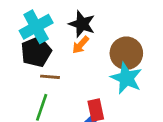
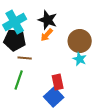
black pentagon: (36, 52) -> (15, 40), turned 30
cyan star: (126, 78) -> (80, 59), size x0.6

